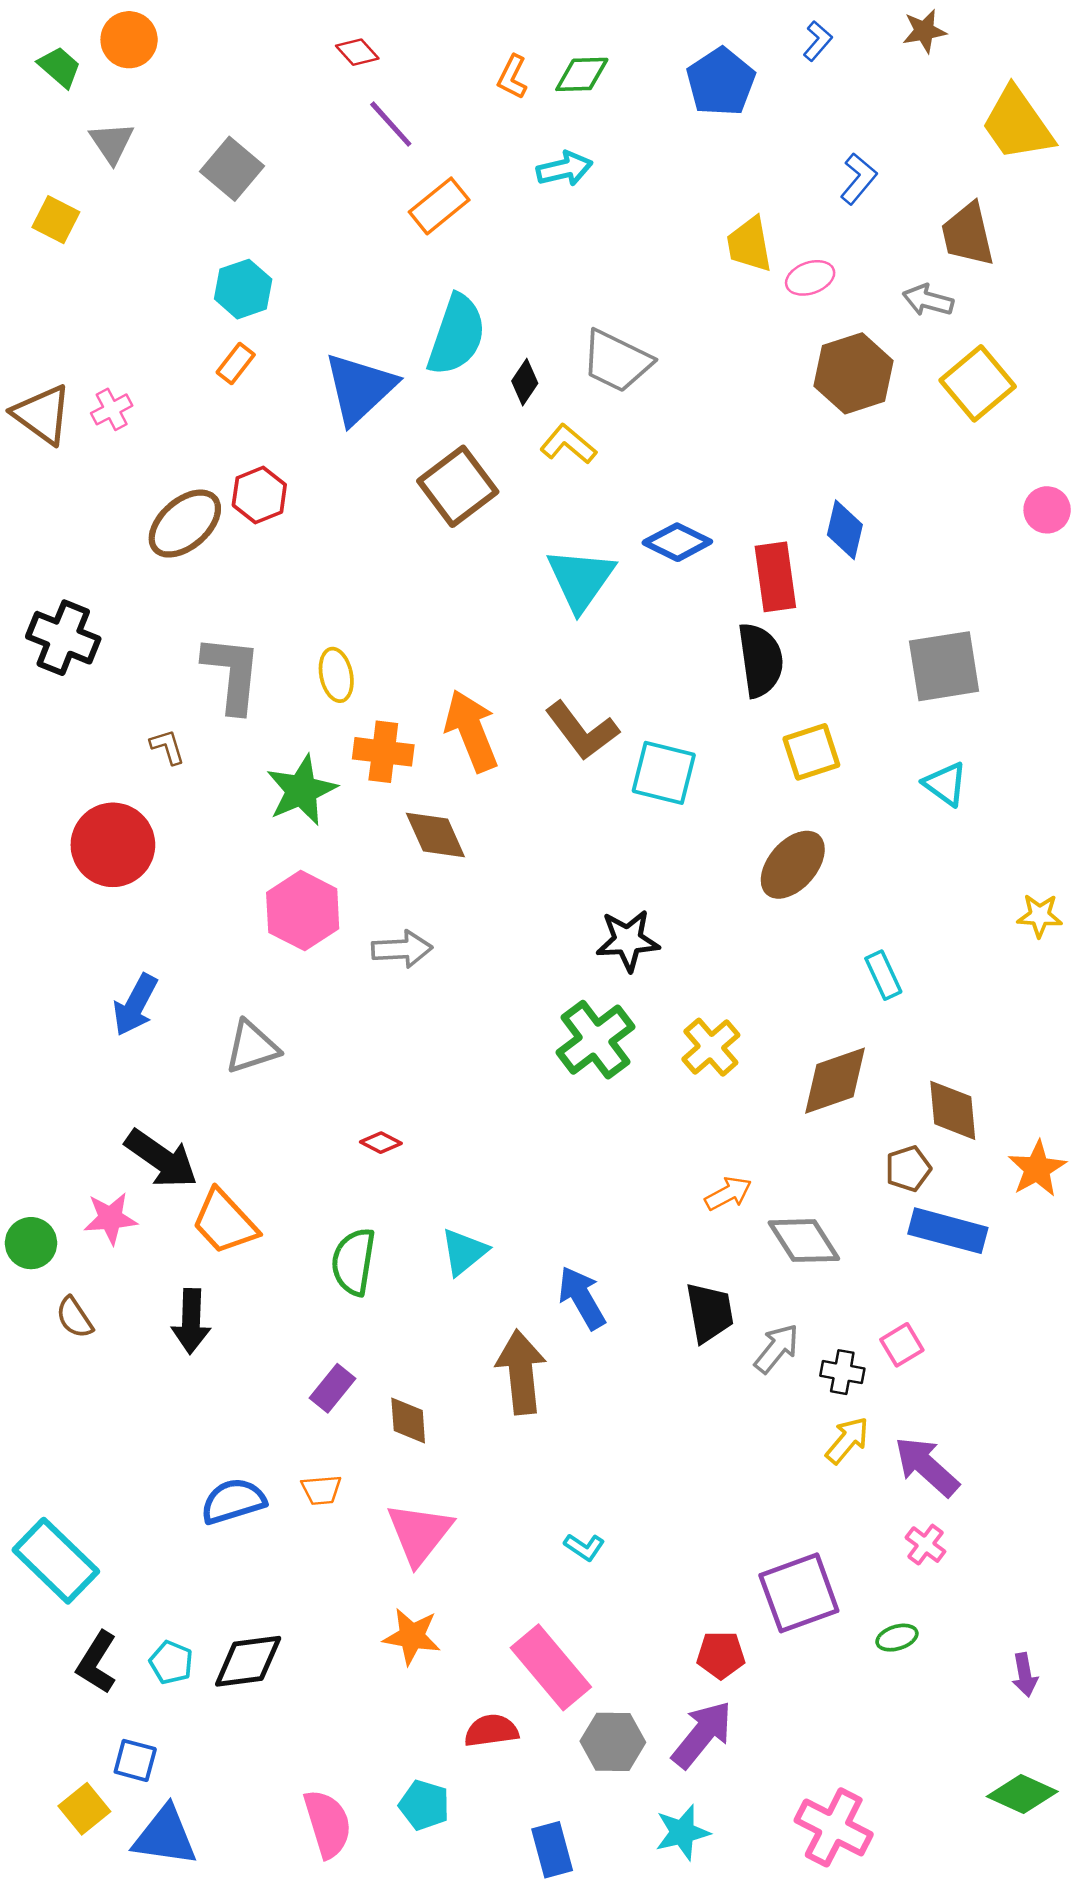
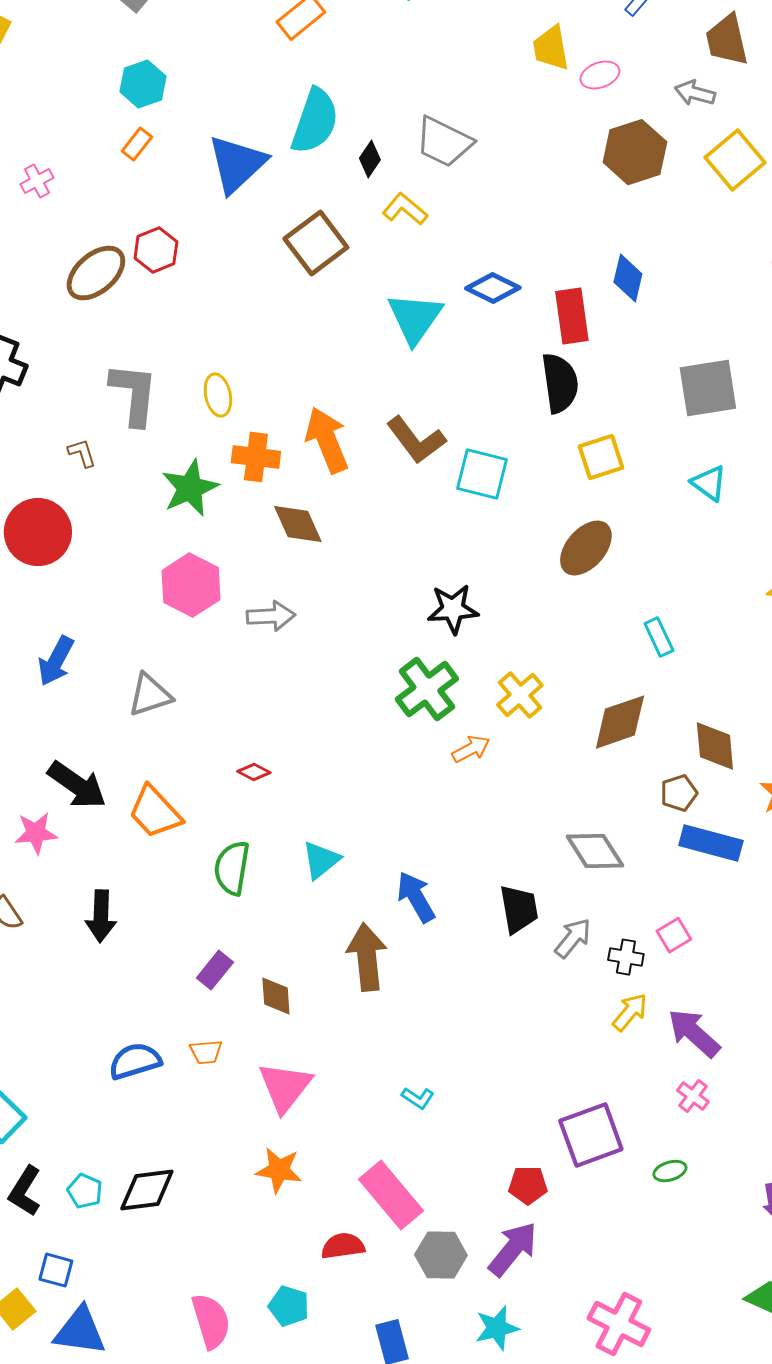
orange arrow: (728, 1193) -> (471, 749), moved
orange trapezoid: (225, 1222) -> (155, 812), moved

